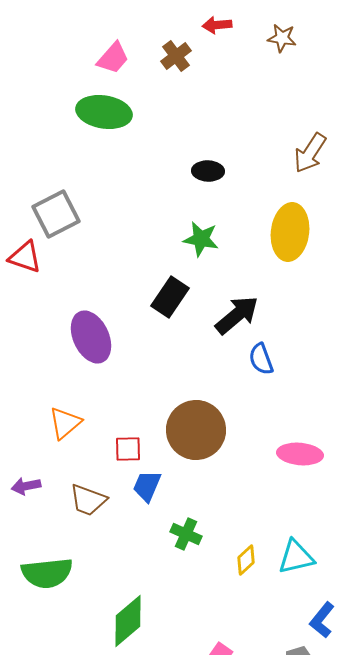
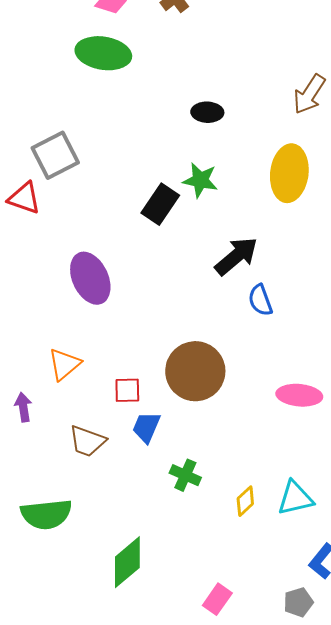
black rectangle: (170, 297) -> (160, 204), moved
purple arrow: (26, 486) -> (23, 407), moved, turned 92

